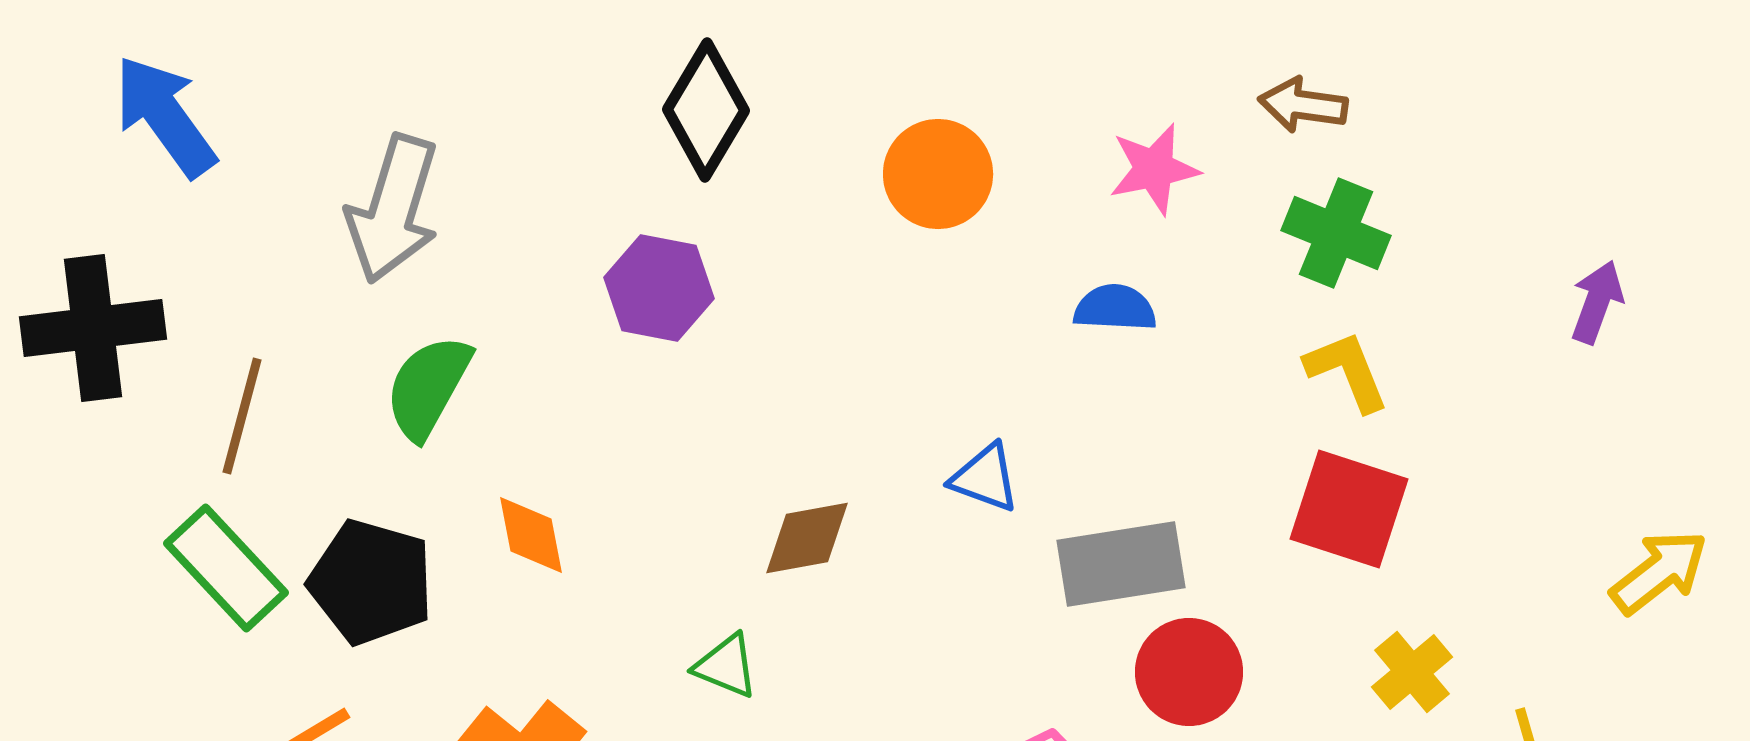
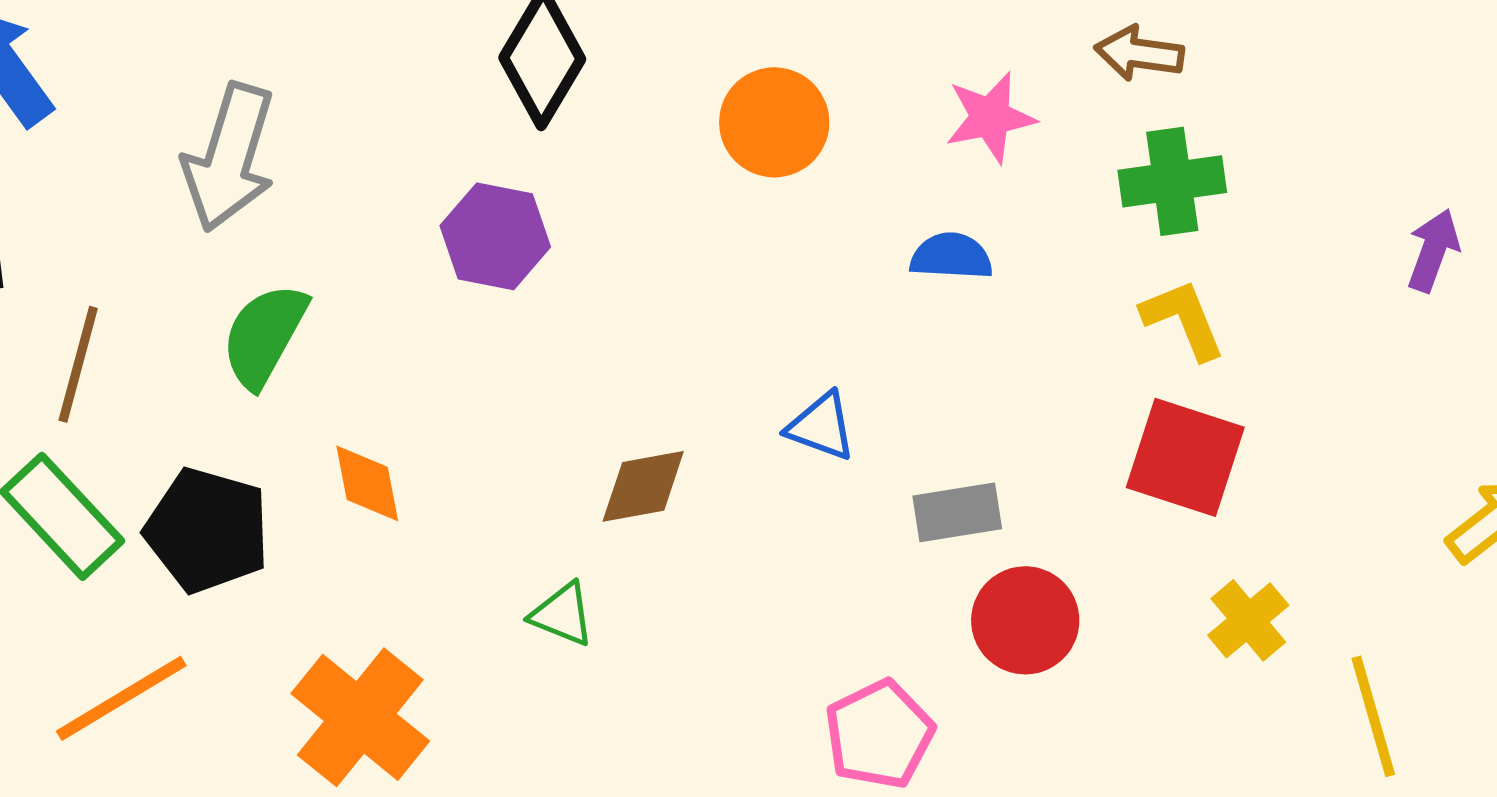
green cross: (1336, 233) -> (1172, 181), turned -30
gray rectangle: (1121, 564) -> (957, 512), size x0.7

